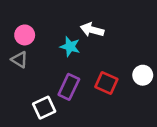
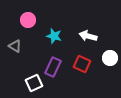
white arrow: (92, 30) -> (88, 36), moved
pink circle: (25, 35) -> (28, 20), moved

